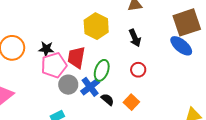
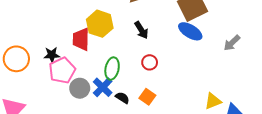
red trapezoid: (76, 57) -> (81, 39), moved

